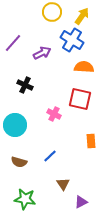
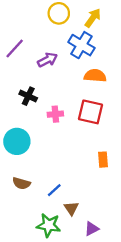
pink cross: (54, 114) -> (55, 114), moved, turned -32
blue line: (50, 156) -> (54, 190), moved
green star: (25, 199) -> (49, 225), moved

